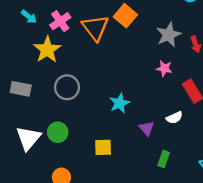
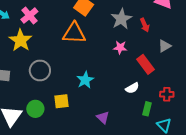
orange triangle: (95, 28) -> (74, 33), moved, turned -45
purple triangle: (147, 128) -> (103, 117), moved
yellow square: (103, 147) -> (61, 101), moved
green rectangle: (164, 159) -> (147, 109), moved

